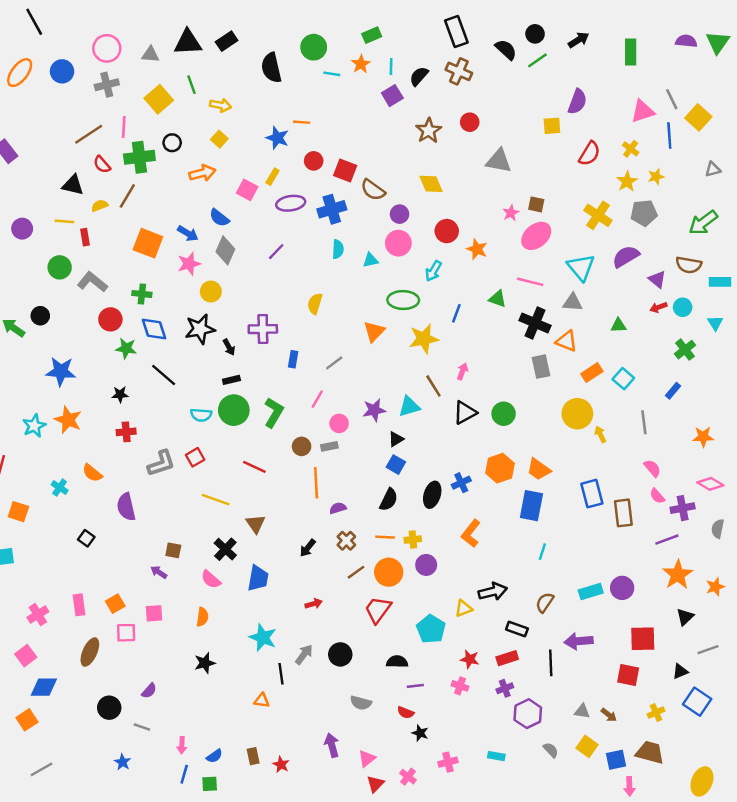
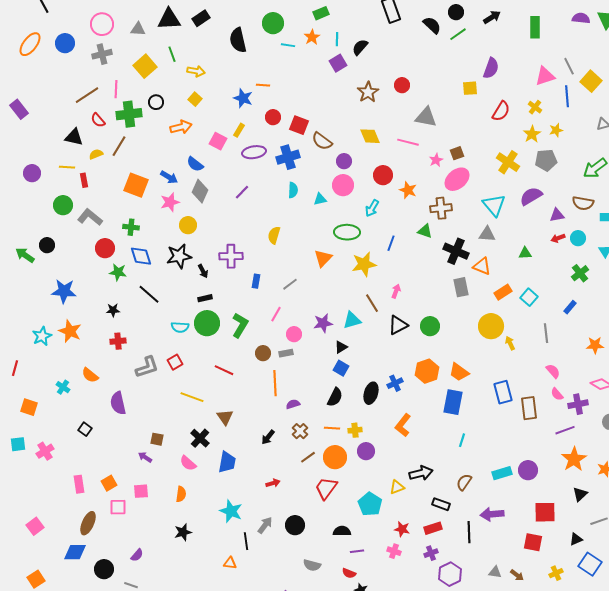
brown cross: (459, 71) -> (441, 208), moved, turned -30
brown square: (536, 204) -> (457, 153), turned -32
purple triangle: (657, 279) -> (557, 215), turned -49
pink line: (530, 282) -> (408, 142), moved
pink cross: (38, 615) -> (45, 451), moved
blue diamond: (44, 687) -> (75, 552), moved

